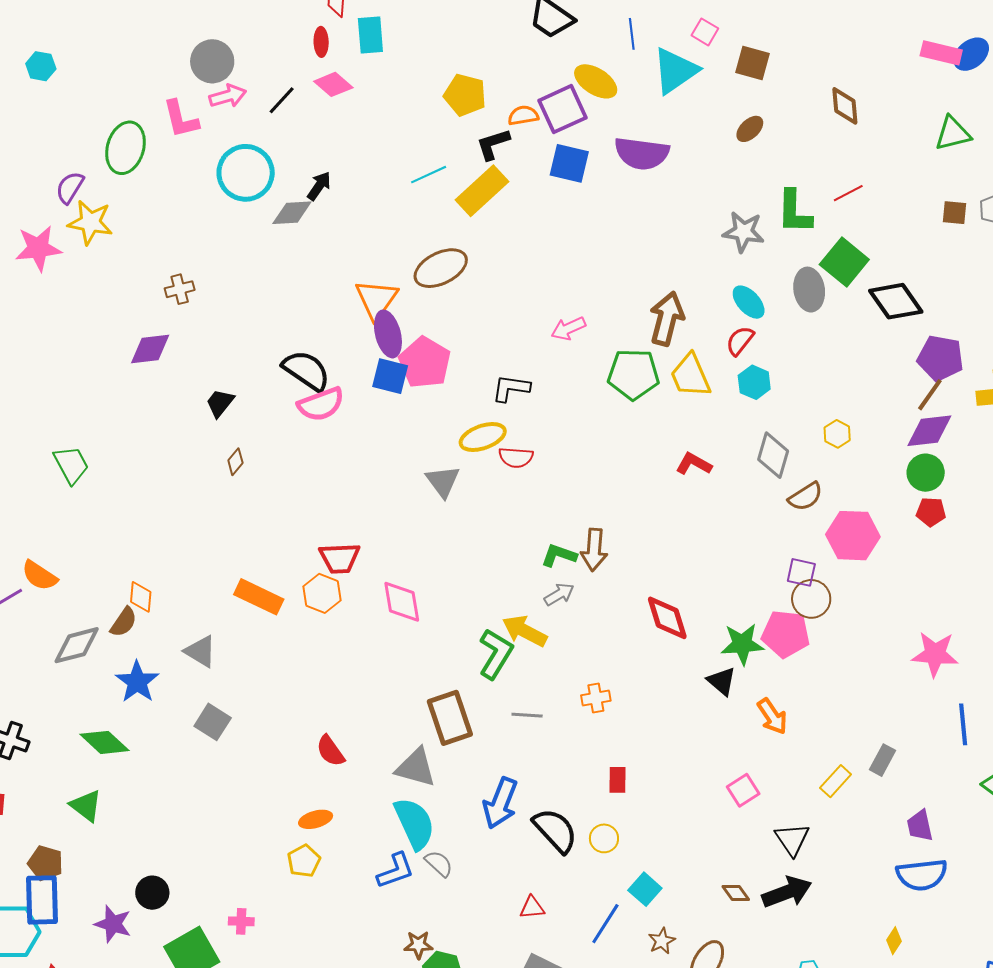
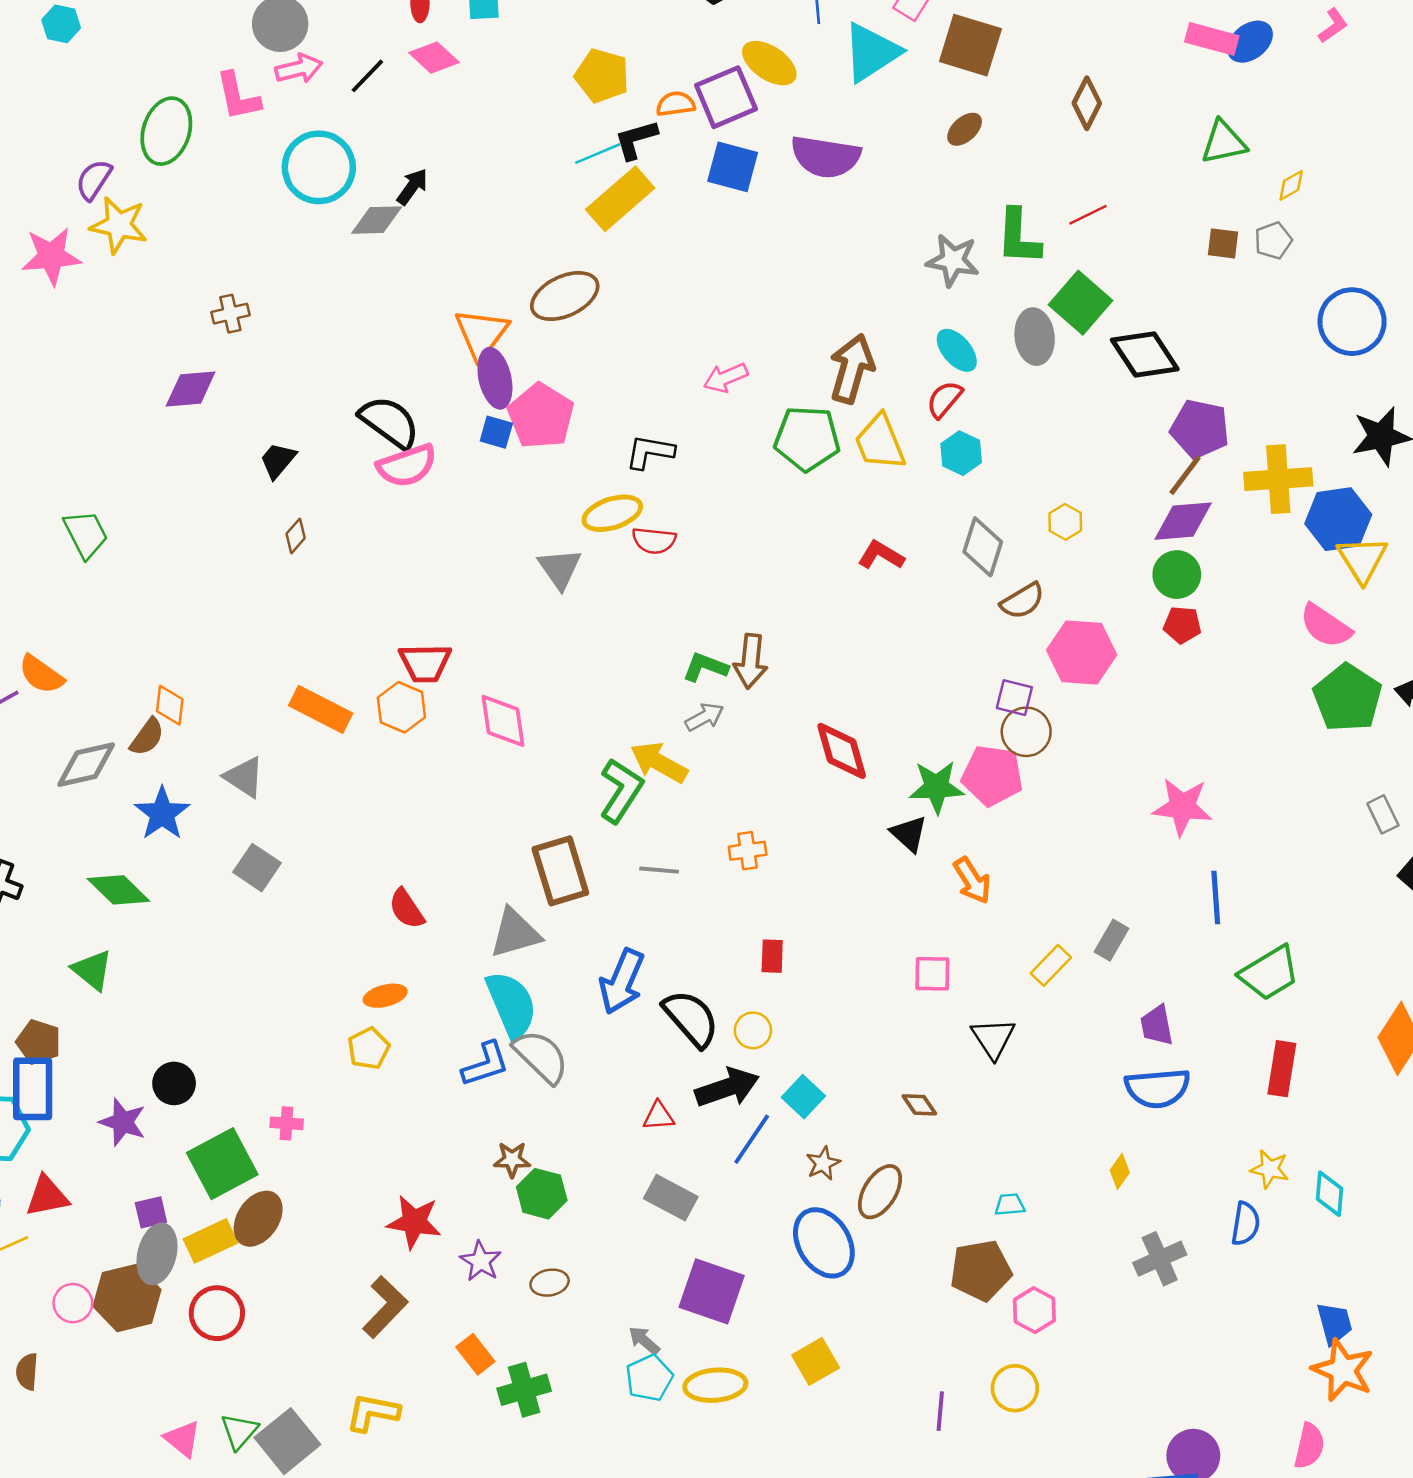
brown square: (753, 63) -> (970, 45), size x1.4
brown diamond: (845, 106) -> (1087, 103), turned 30
cyan line: (429, 175) -> (598, 154), moved
blue square: (390, 376) -> (496, 432), size x0.7
gray triangle: (416, 767) -> (515, 933), turned -33
pink square: (743, 790) -> (932, 974), turned 32
gray semicircle: (439, 864) -> (541, 1057), size x1.6
black arrow: (787, 892) -> (727, 1088), moved

